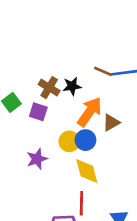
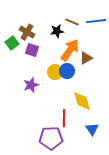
brown line: (103, 71) -> (72, 22), moved
brown cross: (49, 88) -> (27, 32), moved
yellow diamond: (87, 171) -> (82, 101), moved

